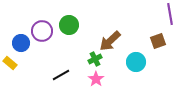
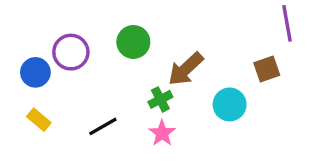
green circle: (69, 25) -> (133, 42), moved
yellow rectangle: (10, 63) -> (39, 120), moved

